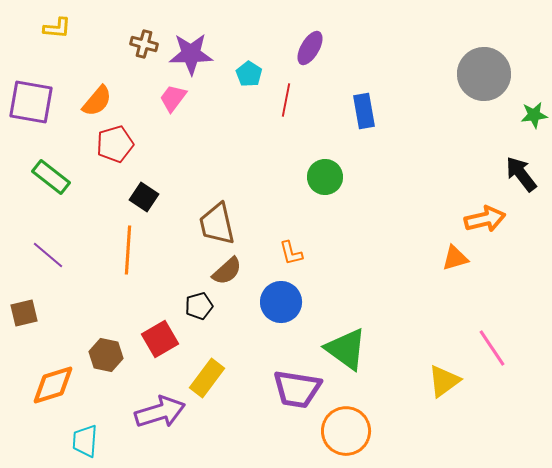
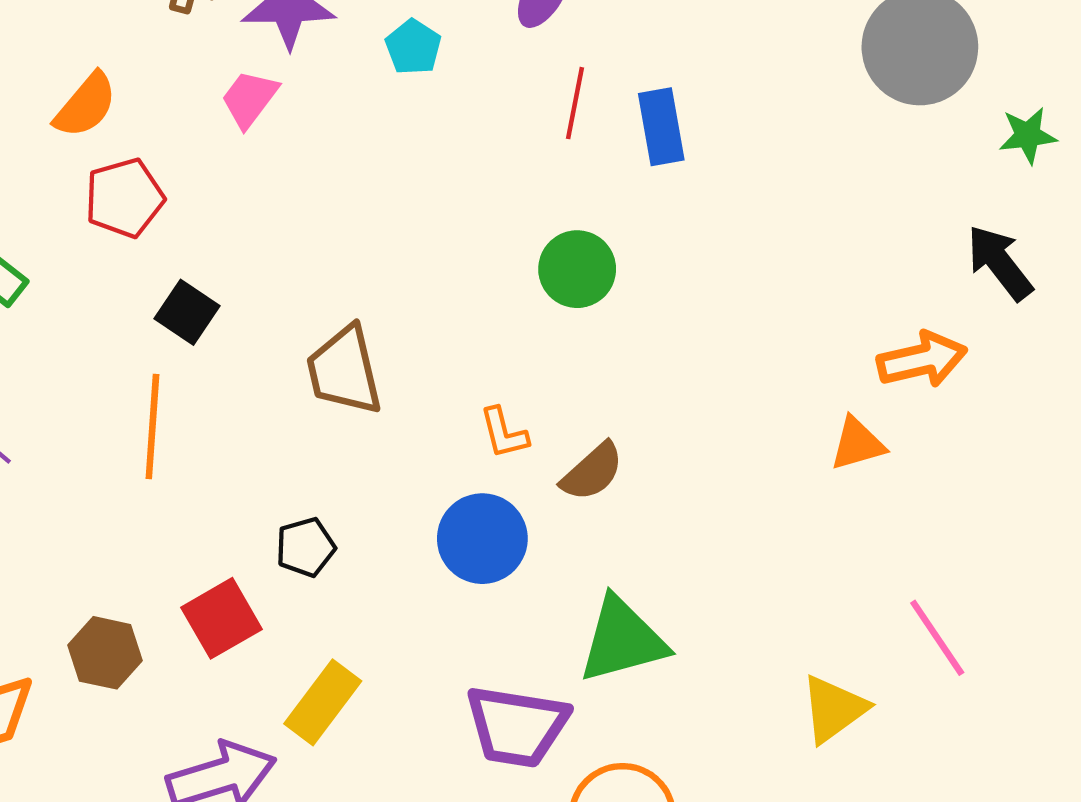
red line: (286, 100) -> (575, 103), moved
brown semicircle: (227, 271) -> (592, 472), moved
green triangle: (346, 349) -> (622, 640), turned -51

